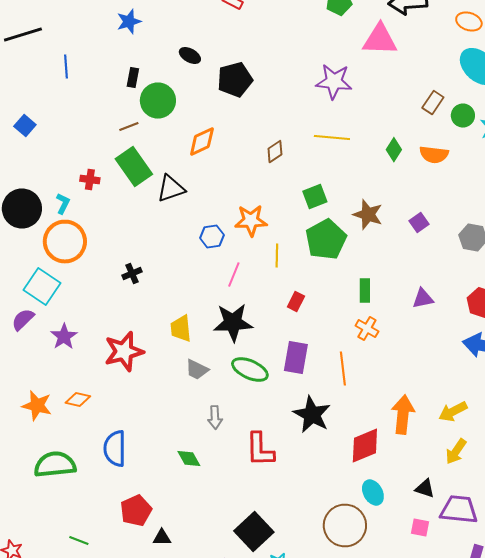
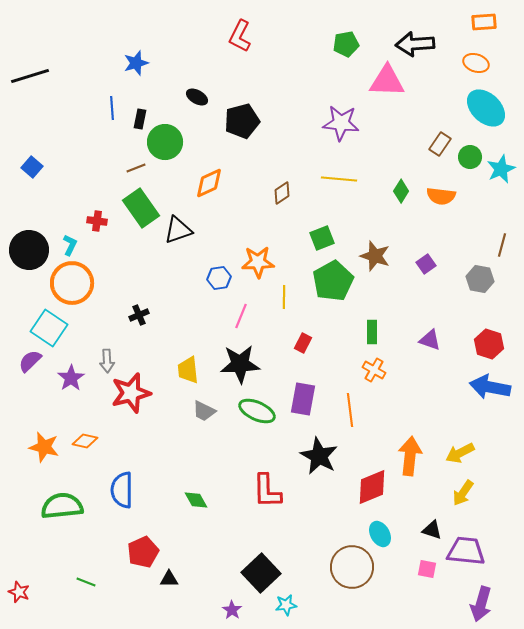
blue line: (66, 66) -> (112, 108), moved
purple triangle: (423, 298) -> (430, 340), turned 30
gray arrow: (215, 418) -> (107, 361), moved

